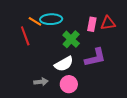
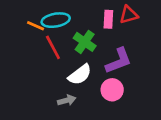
red line: (25, 36) -> (53, 47), moved
gray arrow: (41, 82) -> (67, 100), moved
pink circle: (69, 84) -> (112, 90), moved

